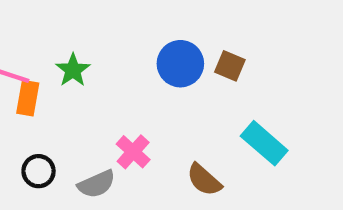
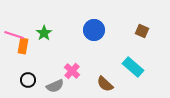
brown square: (230, 66) -> (142, 31), moved

